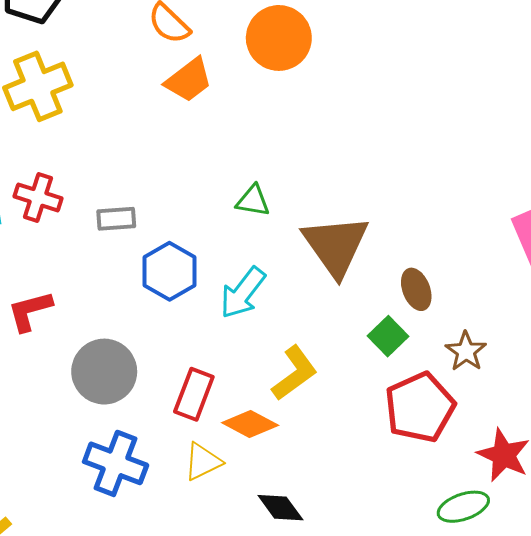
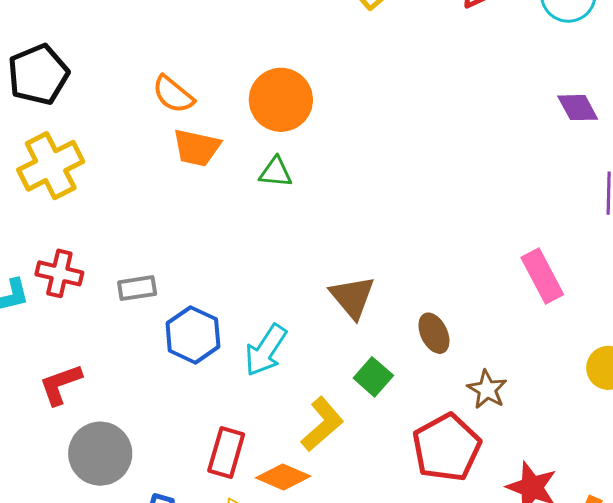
orange trapezoid: (189, 80) -> (197, 148), turned 54
green triangle: (253, 201) -> (276, 172), moved
brown triangle: (336, 246) -> (352, 297), size x0.7
green square: (388, 336) -> (373, 377), moved
gray circle: (104, 372) -> (100, 454), moved

